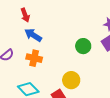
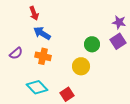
yellow circle: (71, 80) -> (81, 66), moved

